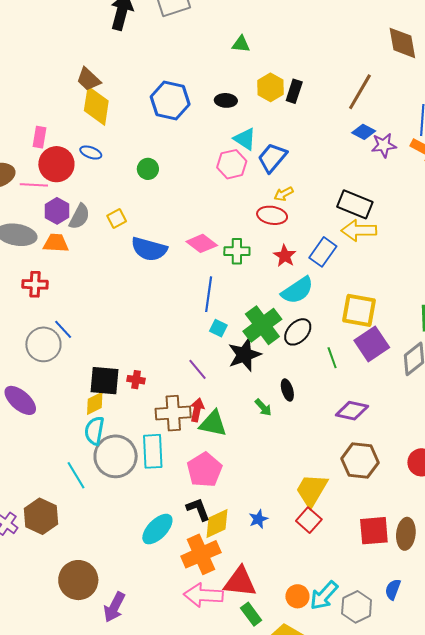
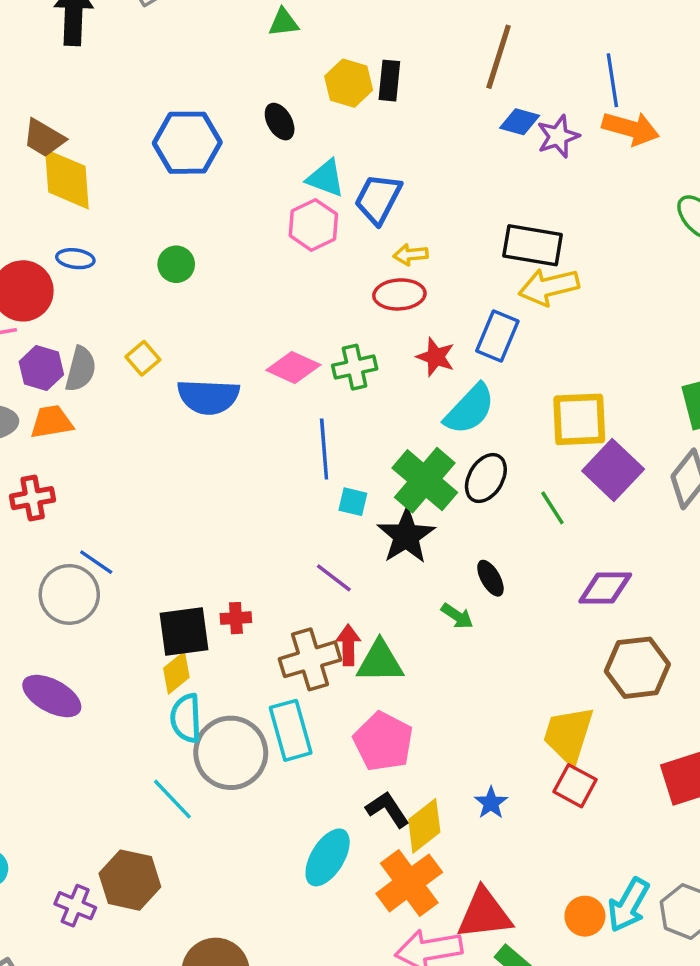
black ellipse: (226, 100) -> (280, 122), turned 70
yellow arrow: (284, 194) -> (411, 255), turned 36

